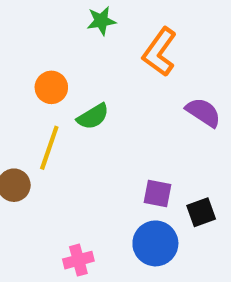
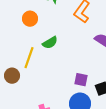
orange circle: (51, 87) -> (30, 19), moved

